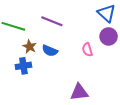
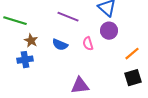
purple line: (52, 21) -> (68, 17), moved
blue semicircle: (50, 51) -> (60, 45), moved

